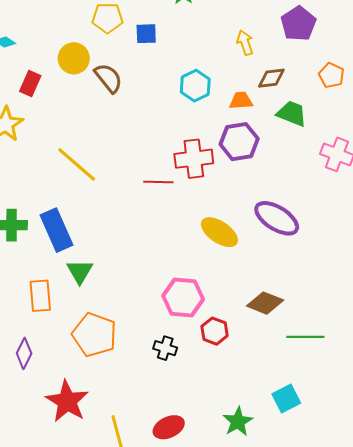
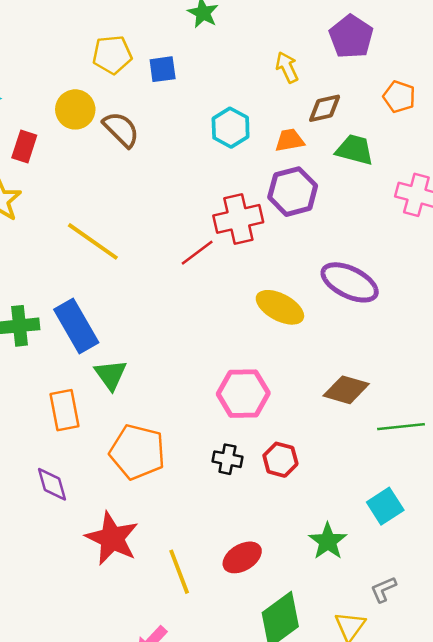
red line: (158, 182) -> (197, 253), turned -32
red hexagon: (215, 331) -> (280, 460), moved
purple diamond: (24, 353) -> (52, 484), turned -36

